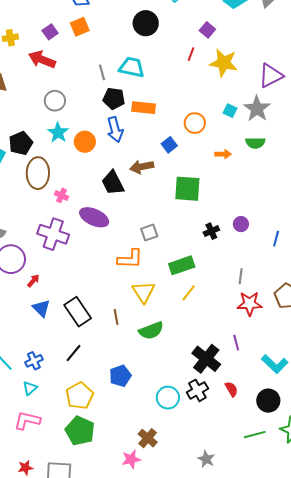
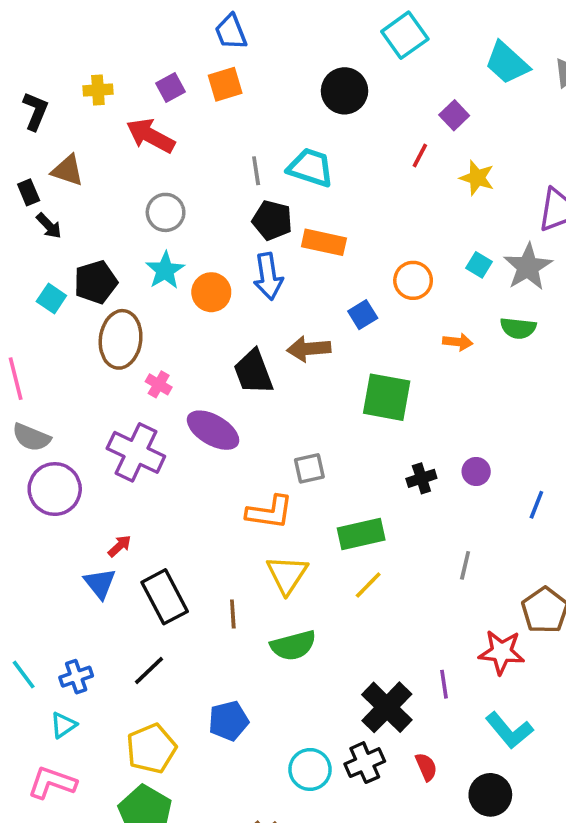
yellow star: (224, 63) -> (477, 178), size x0.7
red arrow: (33, 281) -> (120, 546), moved
red star: (250, 304) -> (501, 652), moved

